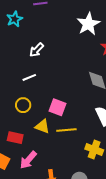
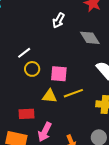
white arrow: (36, 50) -> (58, 20), moved
yellow circle: (23, 105) -> (32, 69), moved

